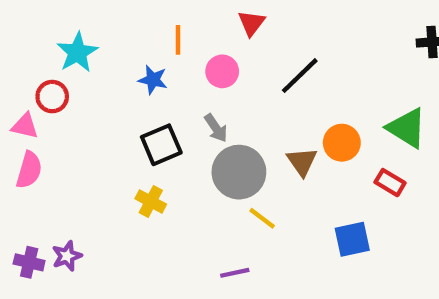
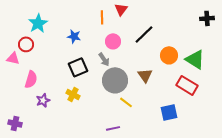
orange line: (178, 40) -> (102, 17), moved
pink circle: (222, 71) -> (113, 41), moved
orange circle: (342, 143) -> (169, 55), moved
pink semicircle: (29, 170) -> (31, 79), moved
red rectangle: (390, 183) -> (187, 85), size x1.5
purple star: (67, 256) -> (43, 100), moved

